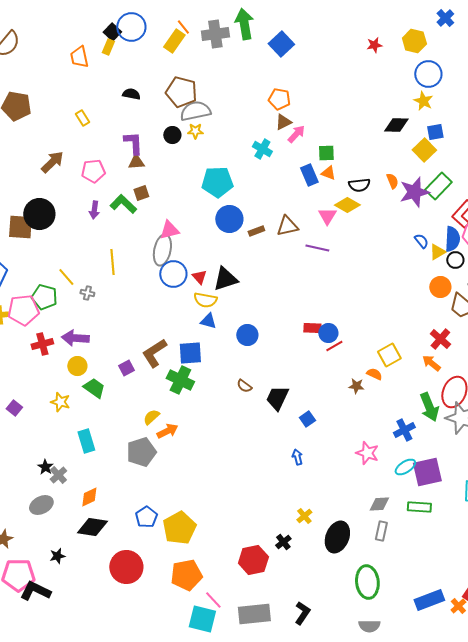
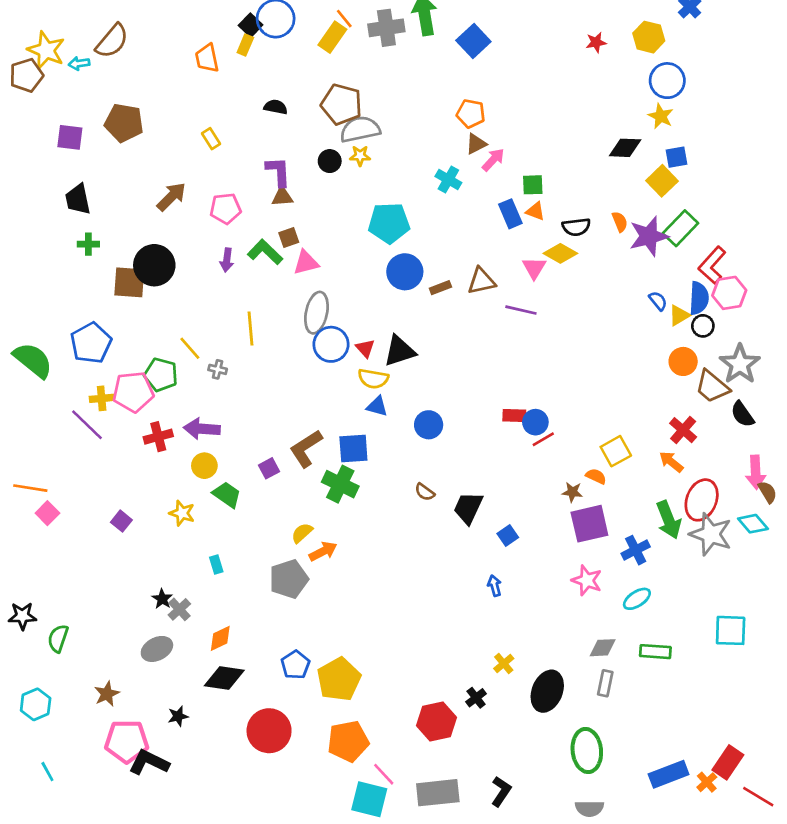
pink triangle: (169, 230) -> (306, 263), moved
cyan rectangle: (86, 441) -> (216, 565), size x0.6
purple square: (427, 472) -> (589, 524), moved

